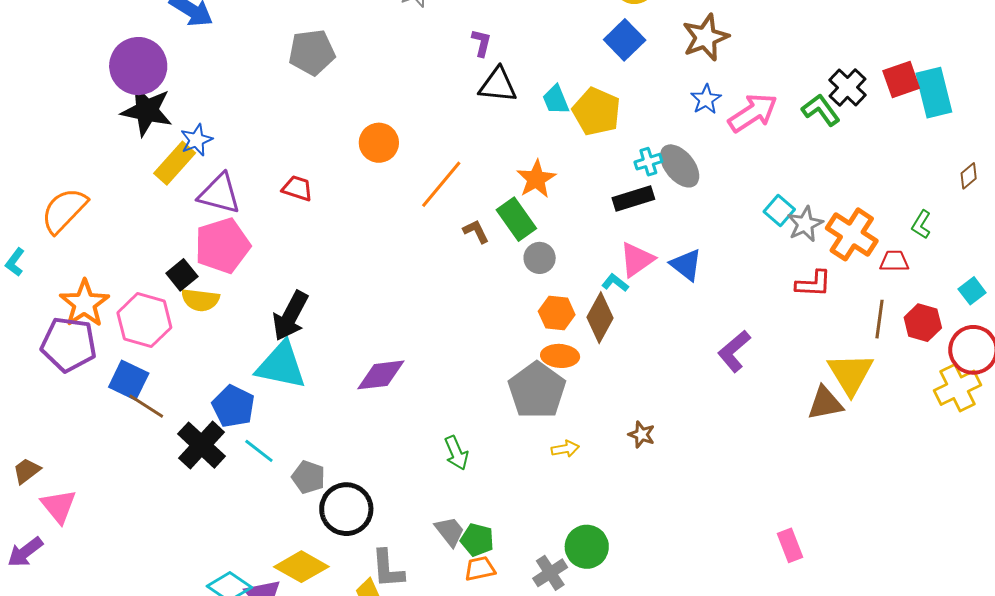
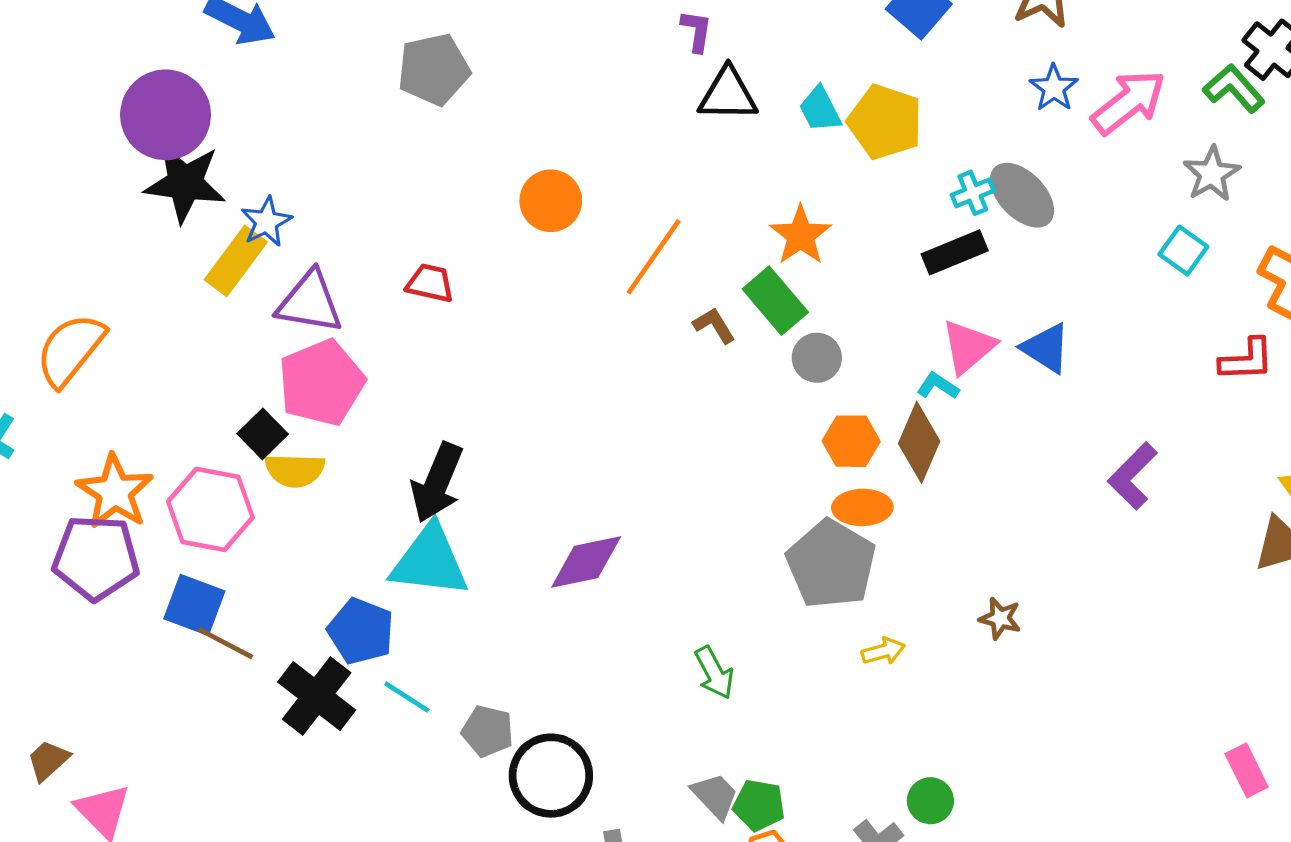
gray star: (805, 224) -> (1212, 174), moved
green circle: (587, 547) -> (930, 801), size x0.7

